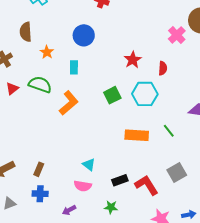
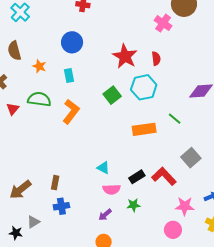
red star: (133, 60) -> (125, 56), size x1.4
pink semicircle: (83, 186) -> (112, 189), moved
purple arrow: (69, 210) -> (105, 215), moved

